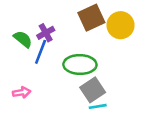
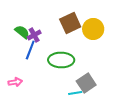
green semicircle: (23, 39) -> (22, 32), moved
gray square: (93, 90) -> (86, 83), moved

